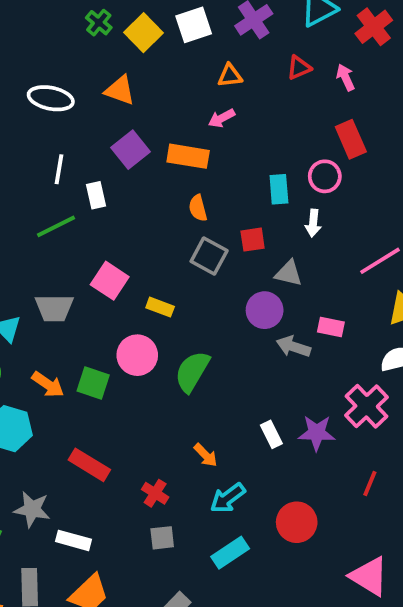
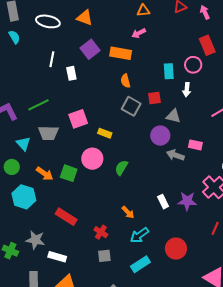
green line: (56, 226) -> (38, 105), moved
pink square: (110, 281) -> (78, 119), turned 36
green semicircle: (192, 372) -> (121, 168), size x0.7

